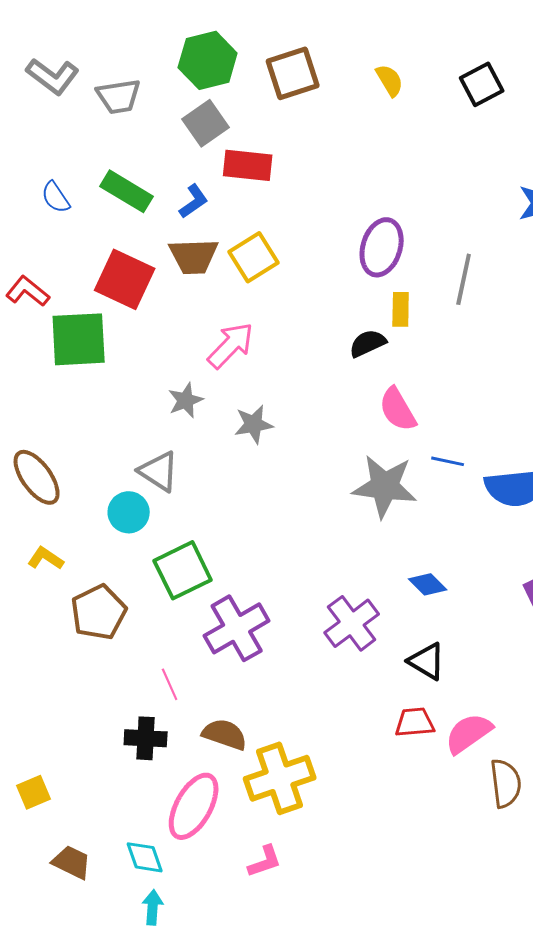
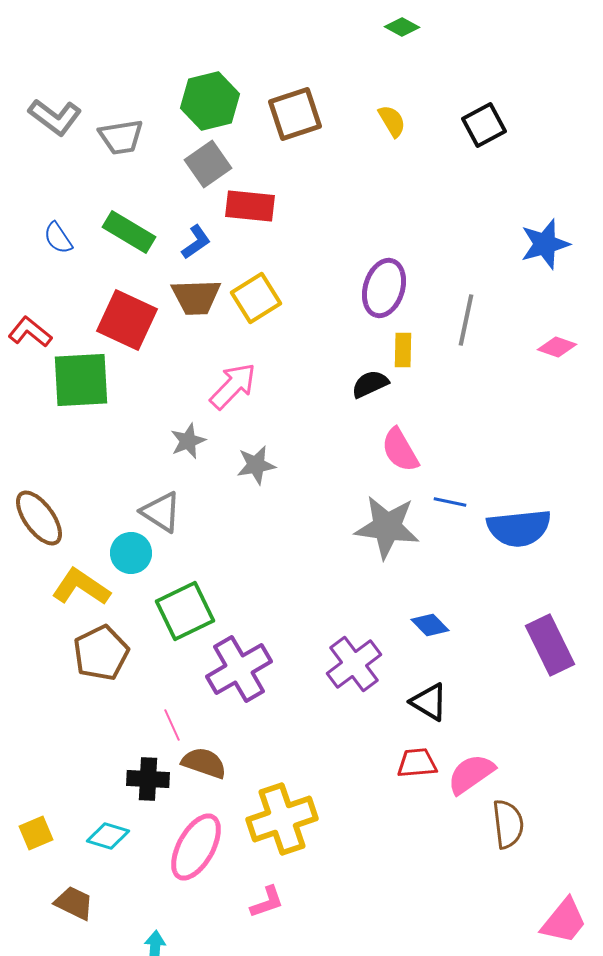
yellow L-shape: (46, 558) -> (81, 587), moved, size x1.6
brown semicircle: (225, 734) -> (204, 763), moved
cyan diamond: (145, 857) -> (108, 836), moved, turned -54

